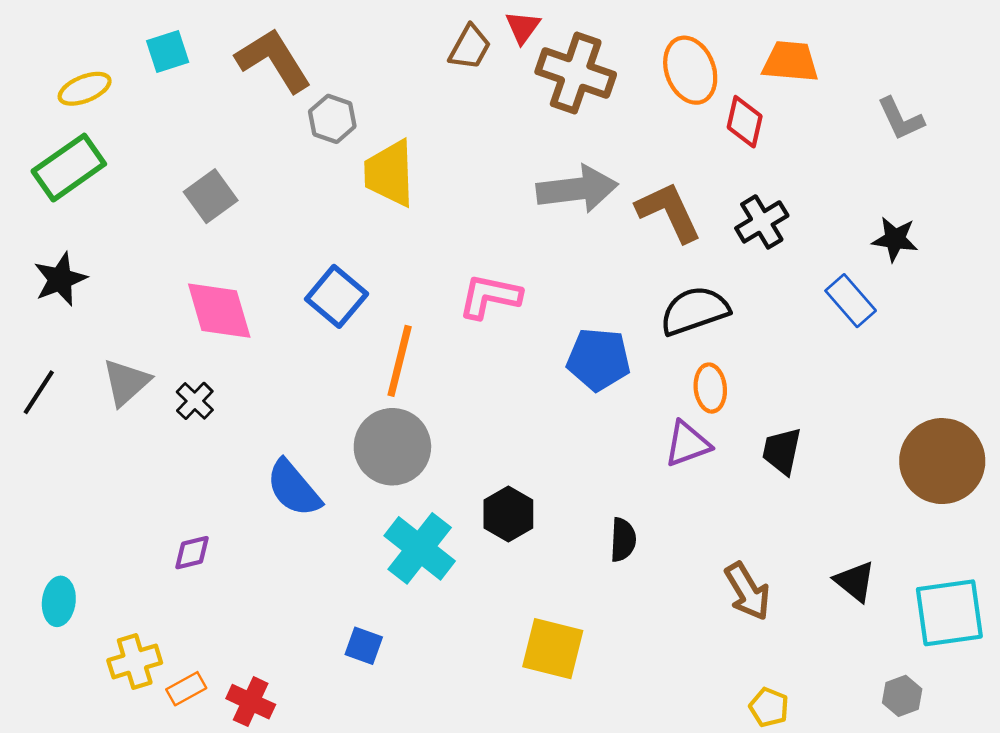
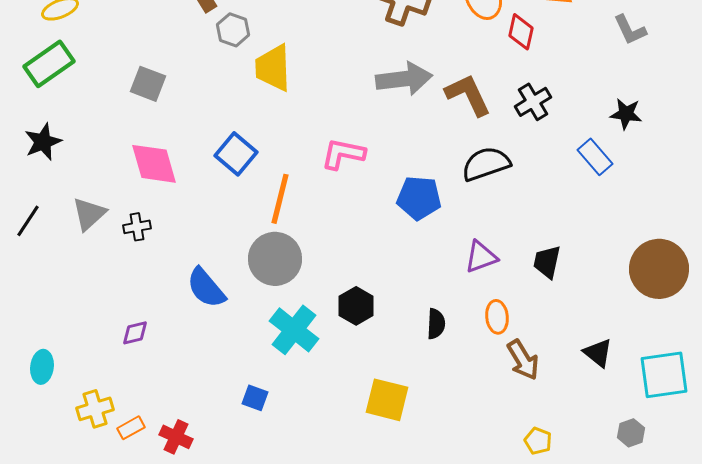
gray square: (211, 196) -> (148, 84), turned -33
orange ellipse: (710, 388) -> (497, 317), moved
black cross: (195, 401) -> (137, 227), turned 36

